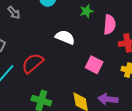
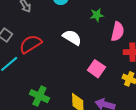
red semicircle: (33, 63) -> (30, 44), moved

